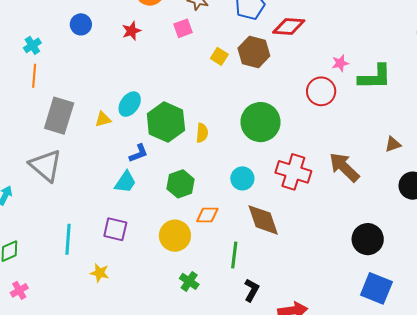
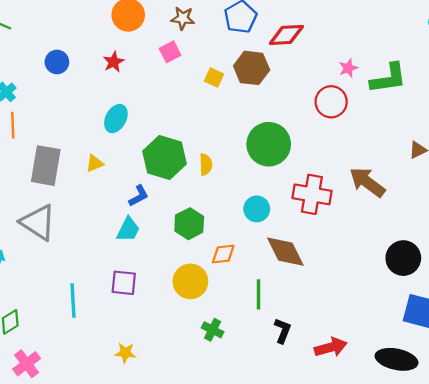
cyan ellipse: (130, 104) -> (116, 119), moved
yellow star: (100, 273) -> (125, 353), moved
pink cross: (19, 290) -> (27, 364), size x1.4

